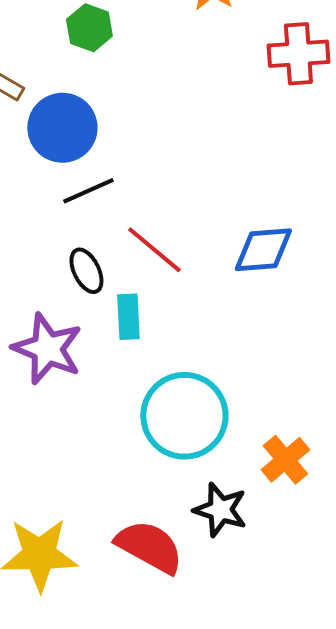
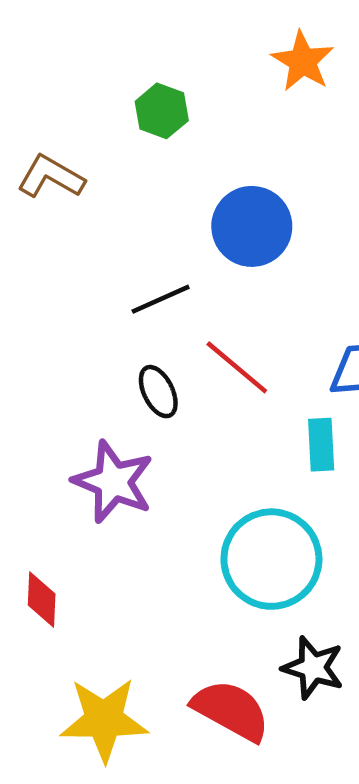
blue circle: (62, 128) -> (252, 226), moved
cyan rectangle: (128, 317) -> (321, 445), moved

